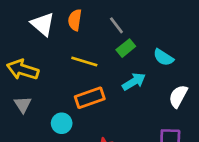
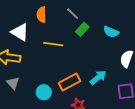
white triangle: (43, 24) -> (20, 32), moved
cyan arrow: (134, 82) -> (98, 77), moved
orange rectangle: (90, 98) -> (69, 82), moved

